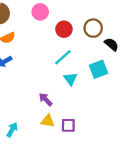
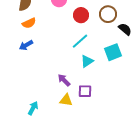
cyan triangle: (70, 79) -> (87, 61), turned 32
purple square: (68, 125) -> (85, 91), moved

